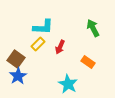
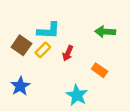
green arrow: (93, 28) -> (105, 32), turned -60
brown square: (16, 59) -> (21, 45), moved

